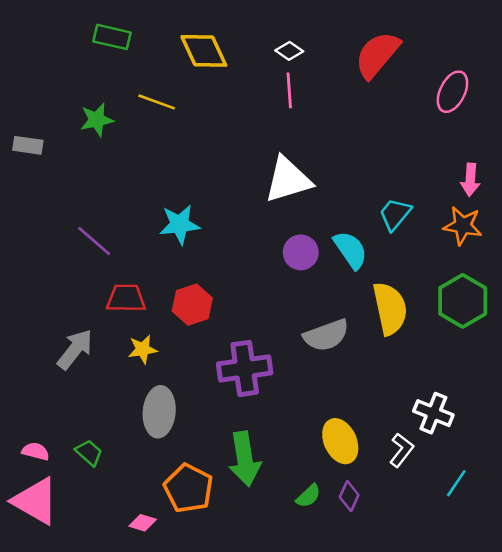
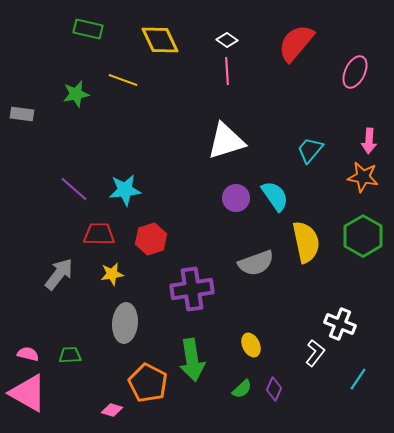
cyan trapezoid: (395, 214) -> (310, 150), moved
cyan star: (180, 224) -> (125, 190), moved
yellow ellipse: (340, 441) -> (251, 345), moved, size x0.7
green trapezoid: (89, 453) -> (70, 355), turned -45

